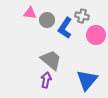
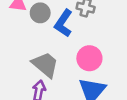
pink circle: (96, 35) -> (89, 58), moved

